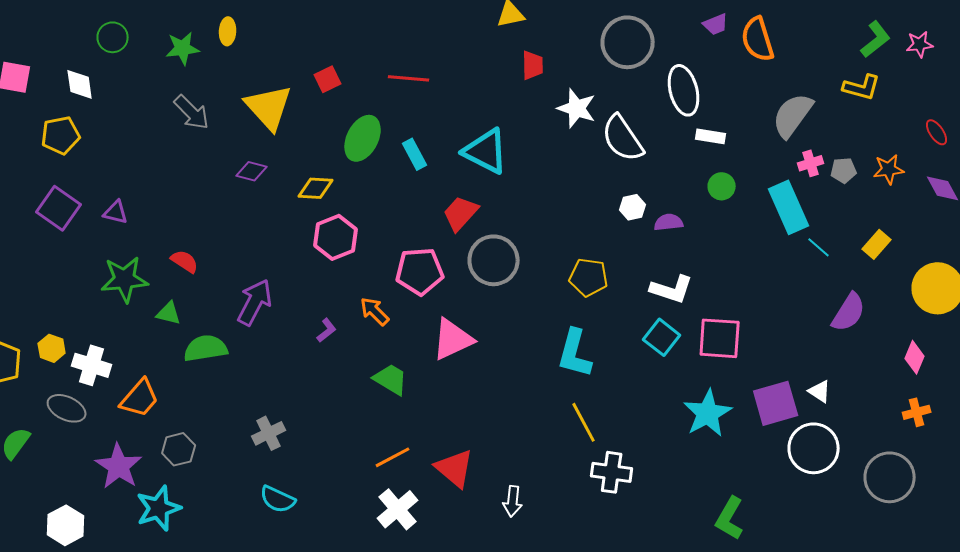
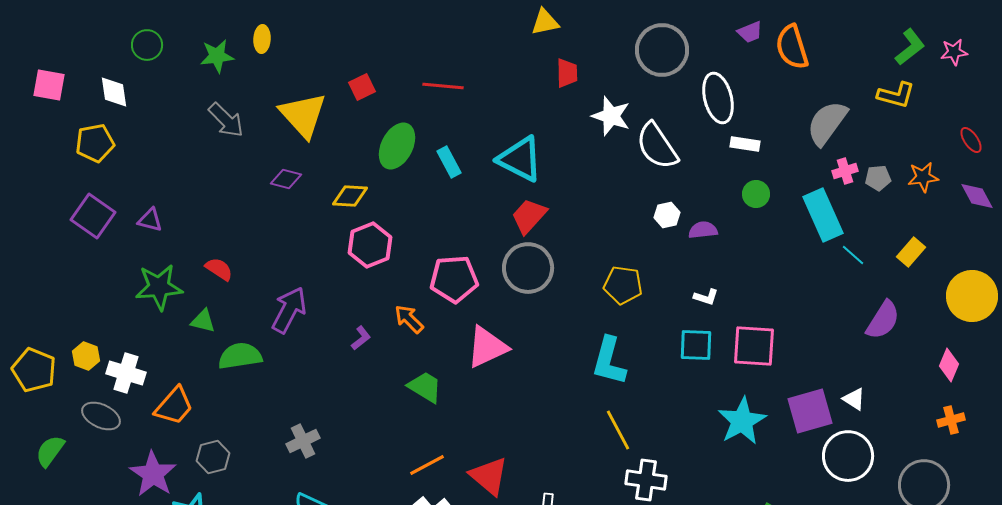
red trapezoid: (461, 213) -> (529, 216), moved
white L-shape: (672, 289) -> (706, 297), size x0.6
cyan square: (662, 337) -> (696, 345), turned -36

